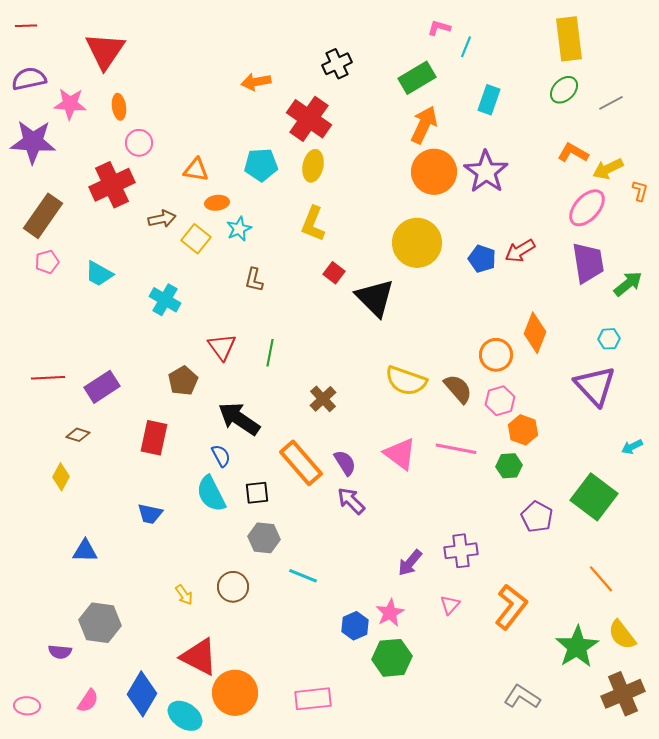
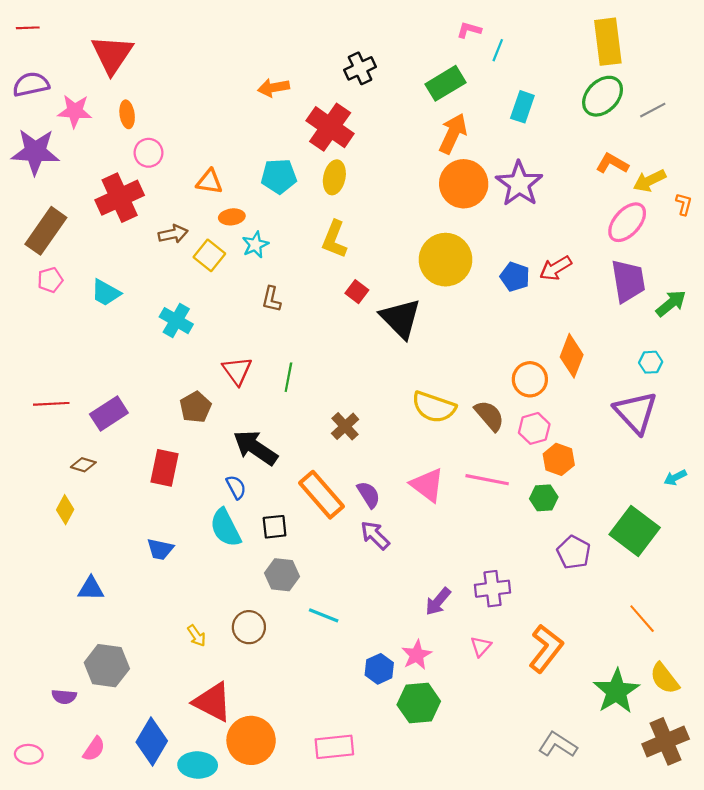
green ellipse: (564, 90) -> (603, 96), size x1.4
cyan ellipse: (185, 716) -> (198, 765), turned -32

